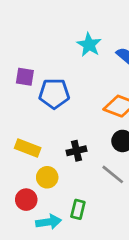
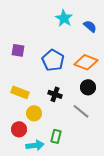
purple square: (25, 77) -> (18, 50), moved
blue pentagon: (54, 94) -> (53, 60), moved, turned 30
black cross: (76, 151) -> (55, 94), turned 32

